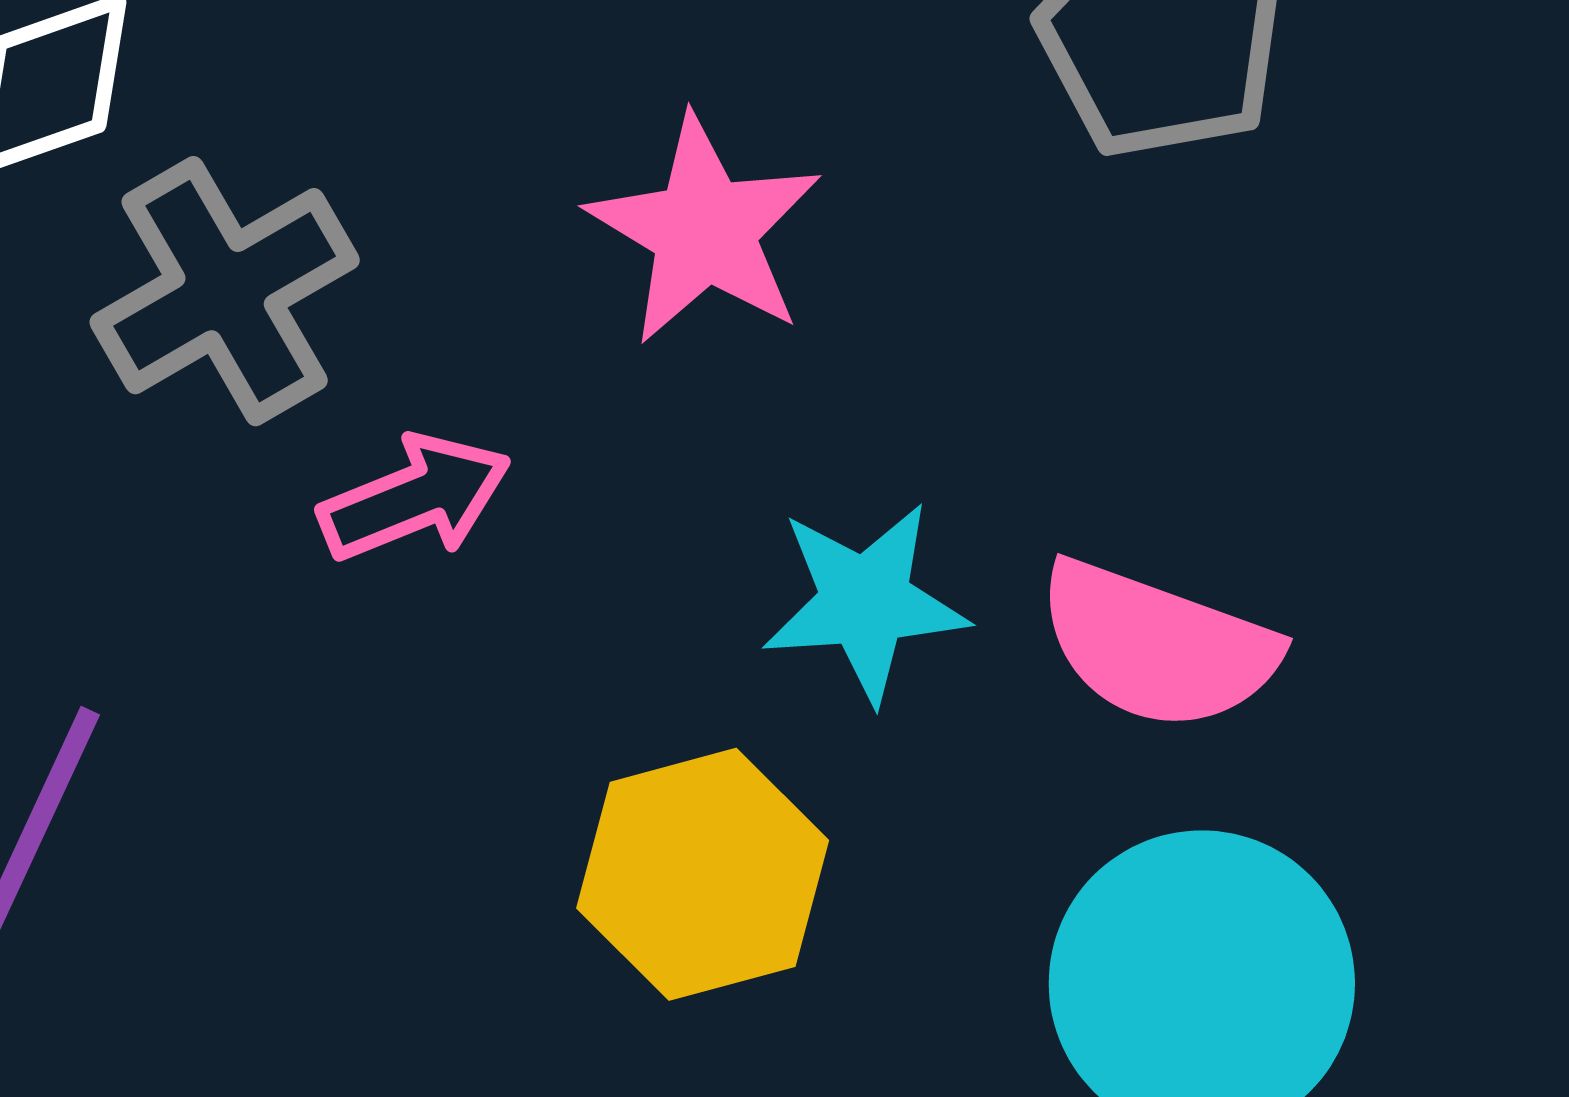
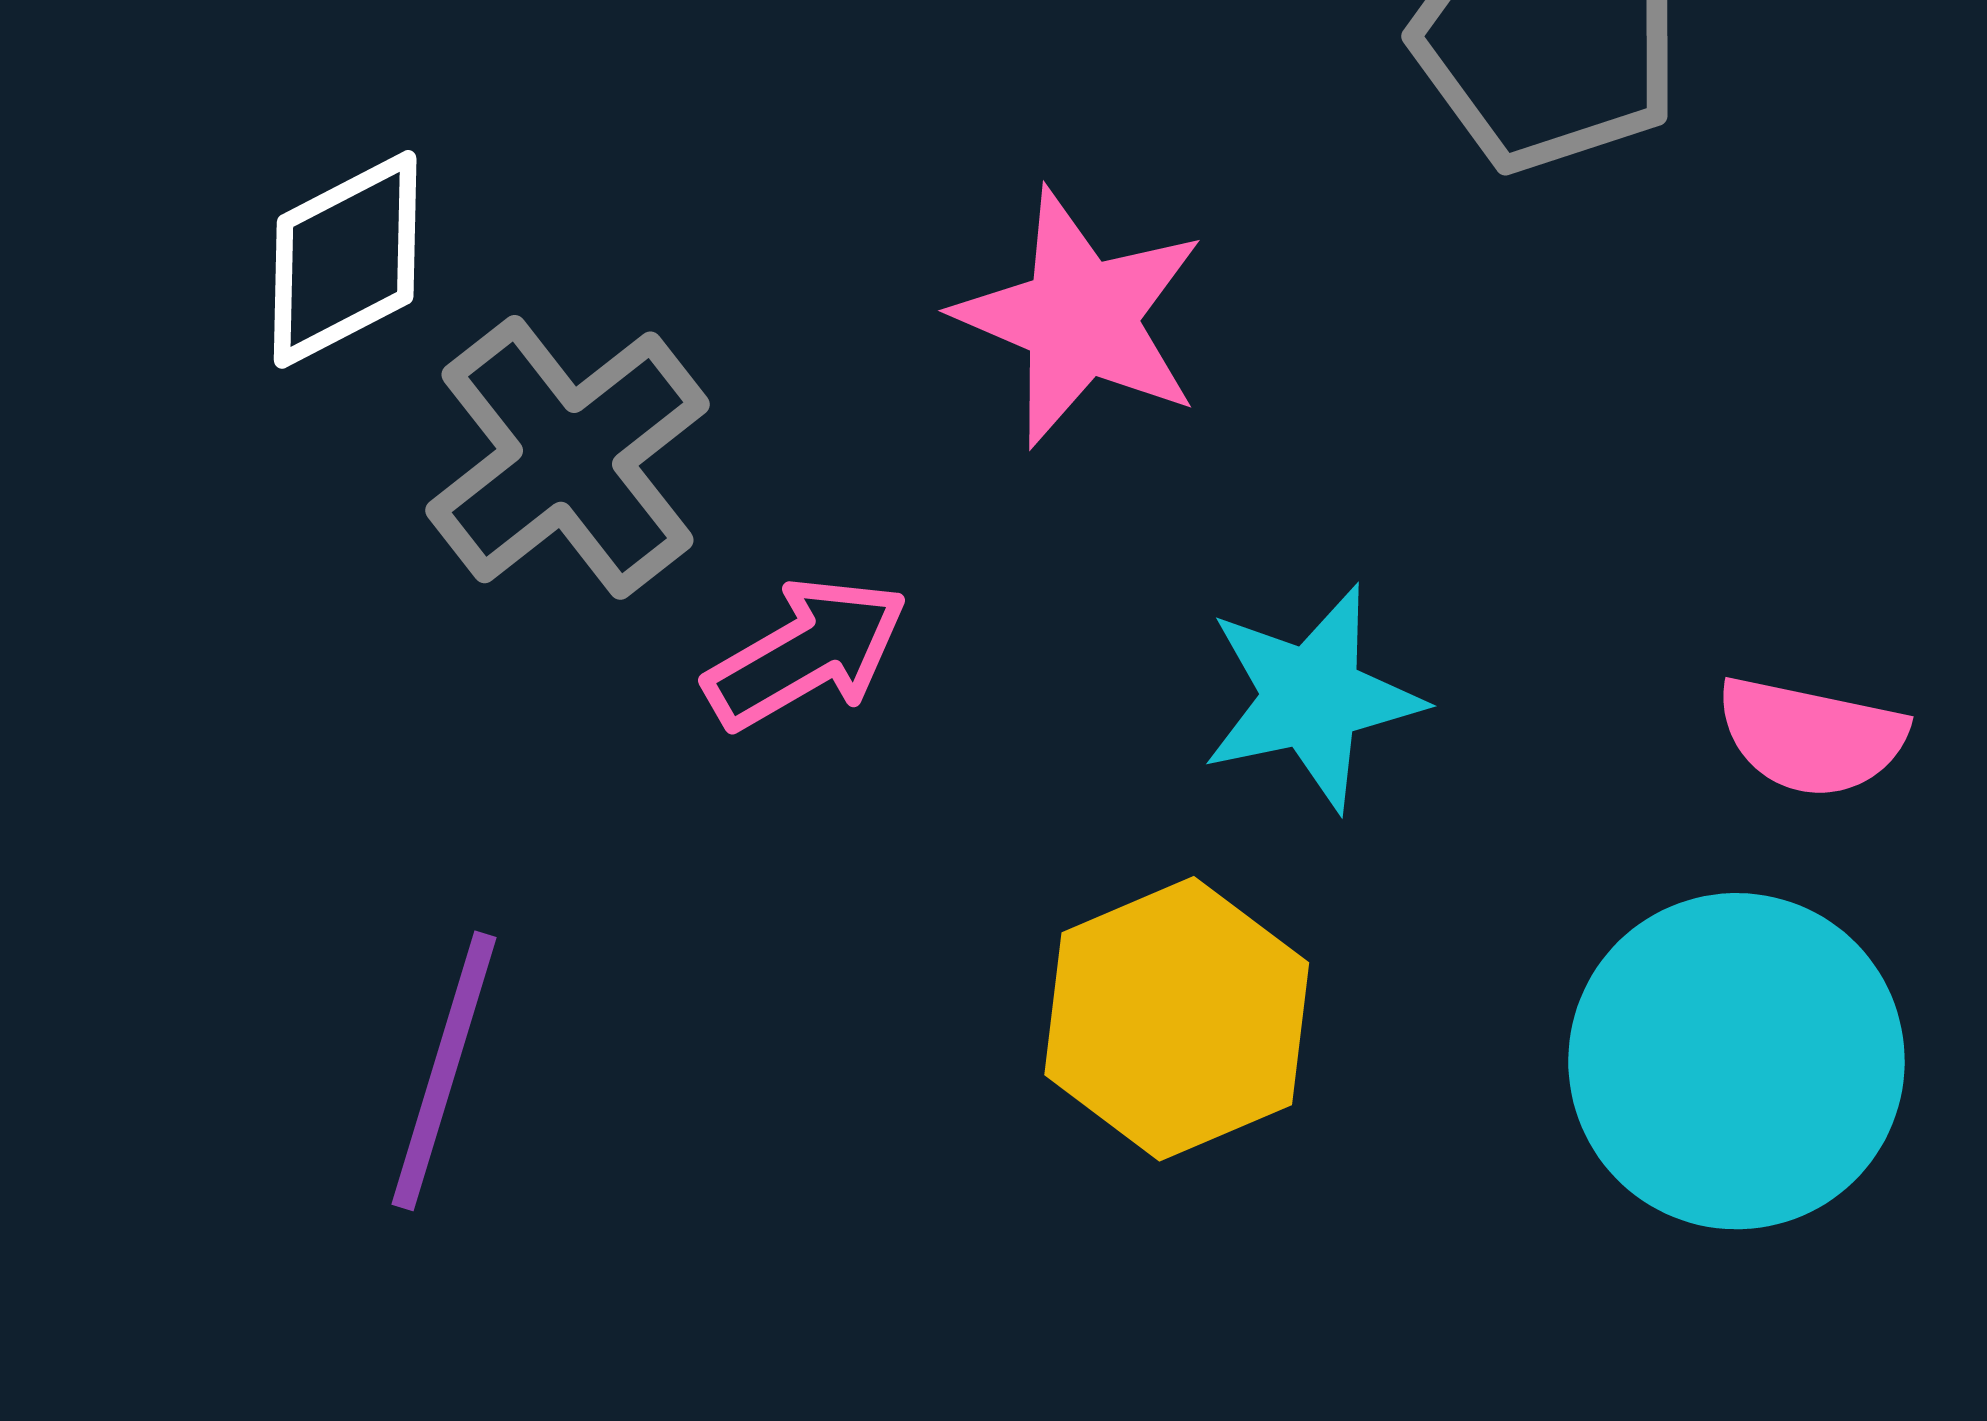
pink semicircle: (1157, 645) -> (1811, 736), moved, size x0.7

